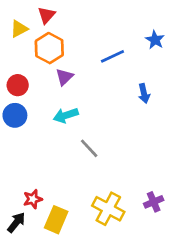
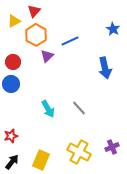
blue line: (112, 56) -> (70, 41), moved
blue arrow: (144, 93) -> (105, 68), size x1.5
cyan arrow: (66, 115) -> (48, 109), moved, turned -102
gray line: (89, 148) -> (79, 108), moved
red star: (33, 199) -> (11, 136), moved

